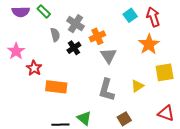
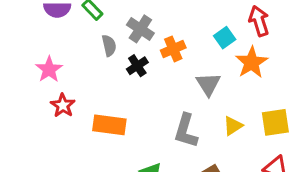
cyan square: (130, 15) -> (225, 38), moved
gray triangle: (108, 56) -> (208, 84), moved
red star: (34, 68) -> (63, 105), moved
yellow square: (165, 72) -> (275, 122), moved

